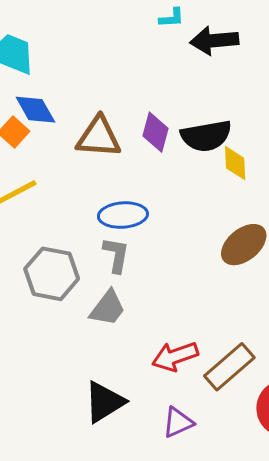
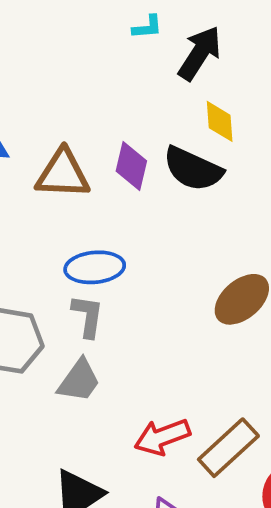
black arrow: (214, 41) -> (200, 53), turned 129
black semicircle: (206, 136) -> (193, 169), turned 36
yellow diamond: (235, 163) -> (220, 121), moved

